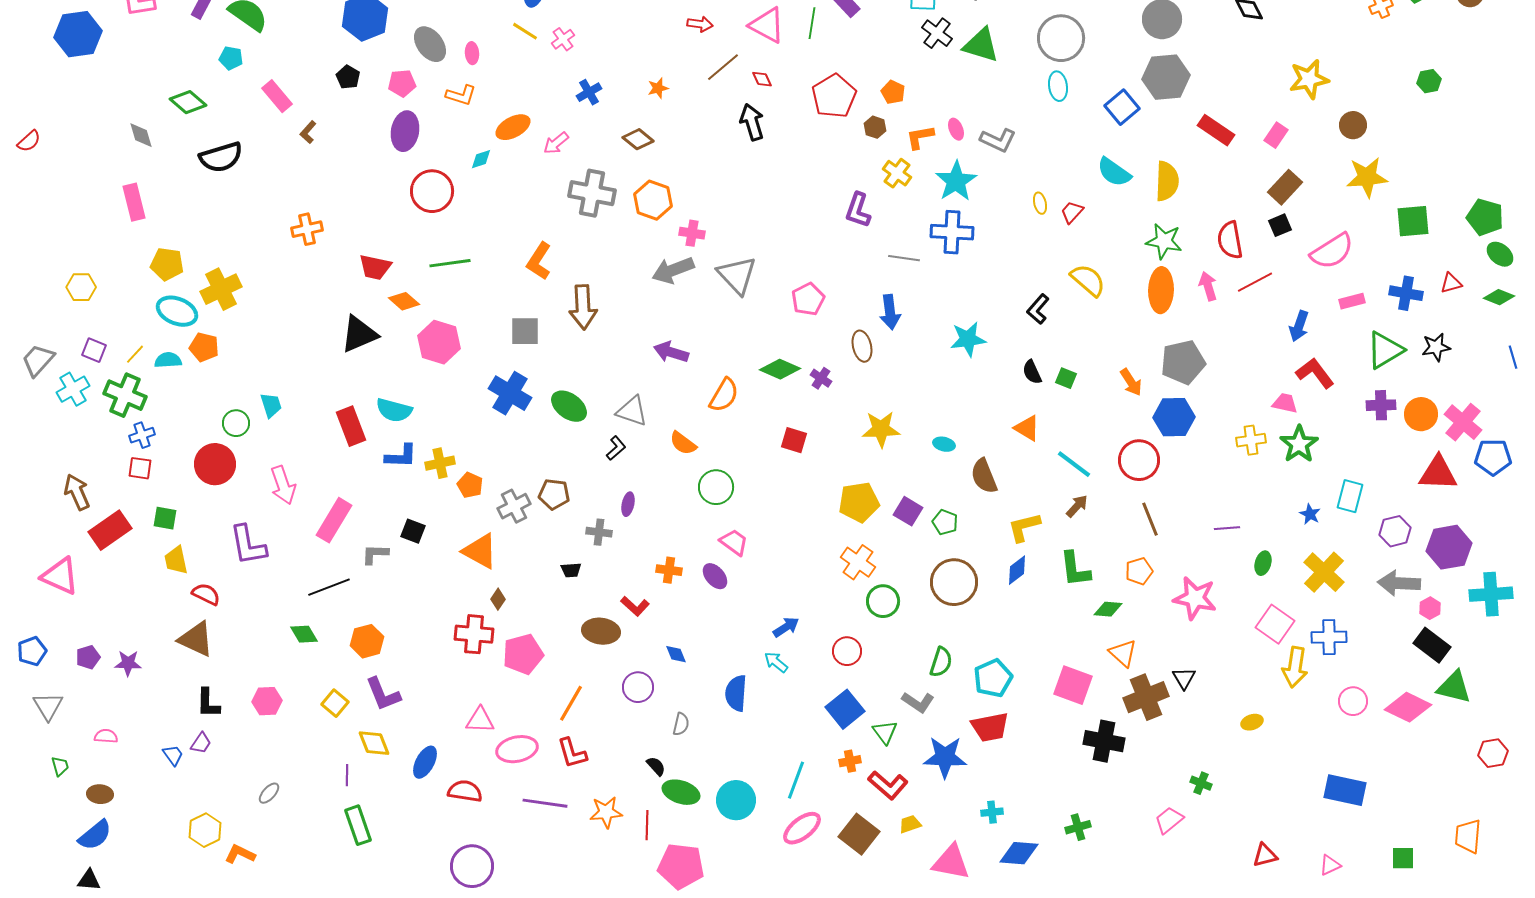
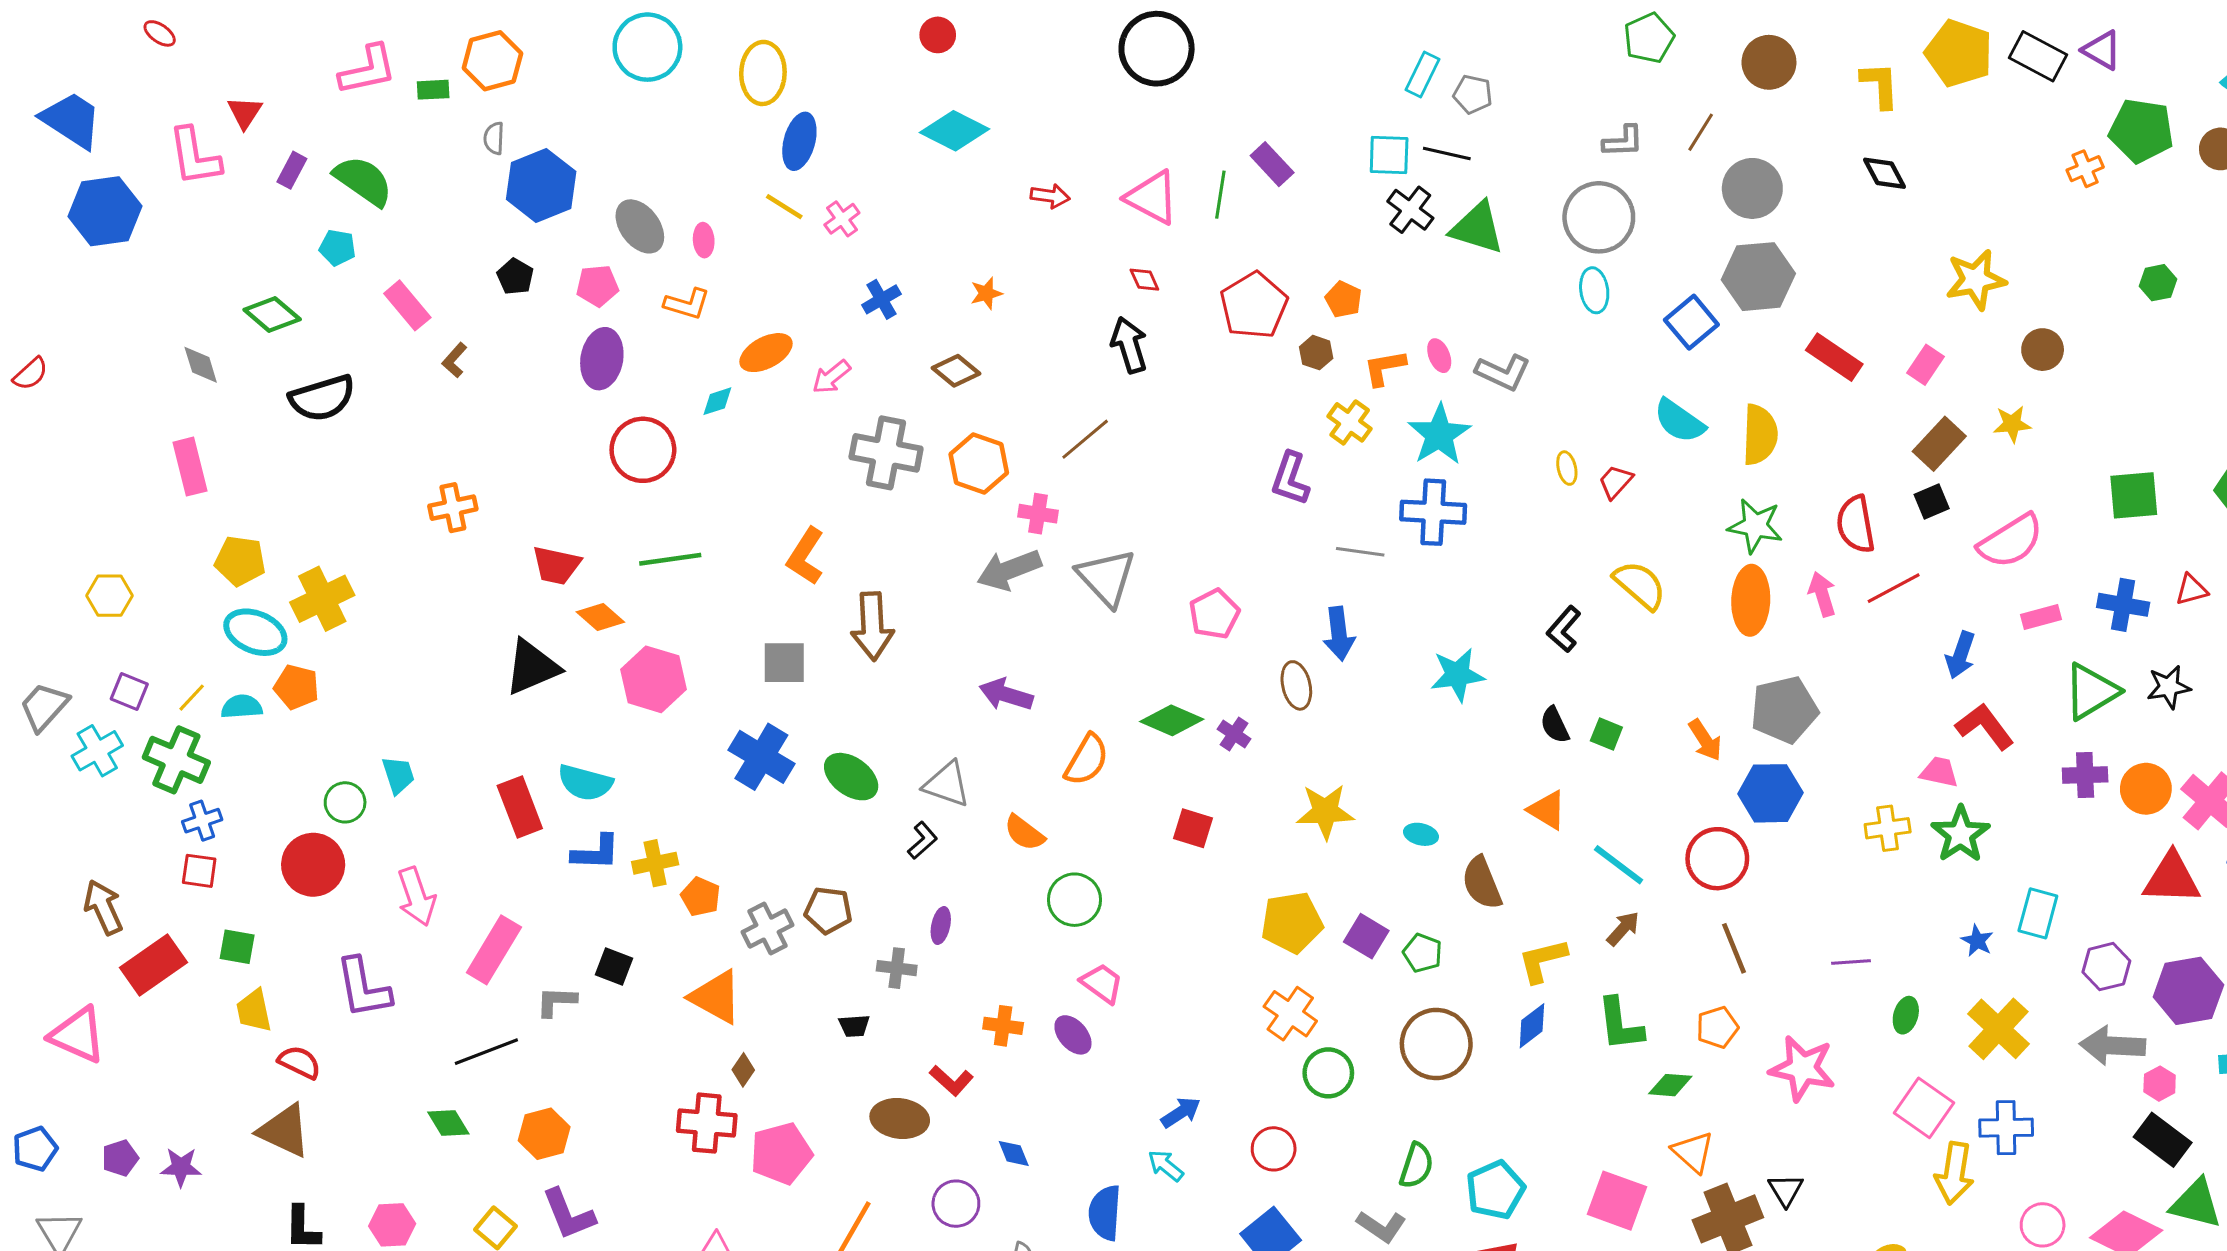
brown line: (723, 67) -> (1085, 439), moved
yellow star: (1367, 177) -> (2012, 424), moved, size x0.6

